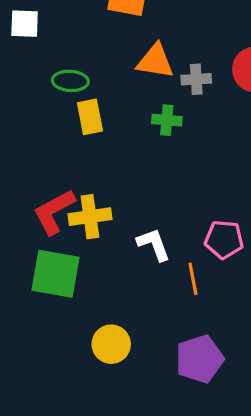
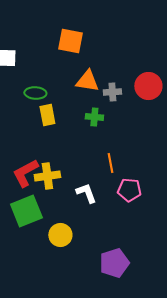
green square: (56, 274) -> (26, 211), turned -32
orange line: (193, 279) -> (110, 163), moved
yellow circle: (111, 344) -> (60, 235), moved

